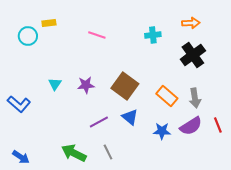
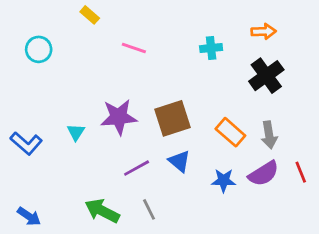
yellow rectangle: (49, 23) -> (90, 15), moved, turned 48
cyan triangle: (55, 84) -> (76, 132), moved
purple star: (86, 85) -> (119, 117), size x1.5
brown square: (125, 86) -> (172, 118), turned 36

